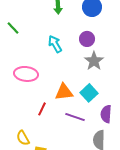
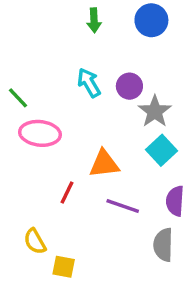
green line: (13, 28) -> (18, 98), moved
purple circle: (87, 39) -> (129, 86), moved
cyan square: (89, 93) -> (162, 150), moved

